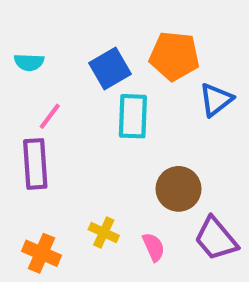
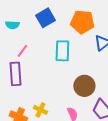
blue square: (110, 68) -> (45, 18), moved
yellow cross: (104, 232) -> (40, 110), moved

